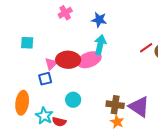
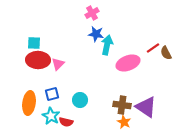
pink cross: (65, 13) -> (92, 13), moved
blue star: (99, 20) -> (96, 34), moved
red ellipse: (68, 60) -> (38, 60), moved
pink ellipse: (89, 60) -> (128, 63), moved
blue square: (45, 79) -> (52, 94), moved

